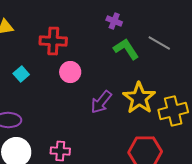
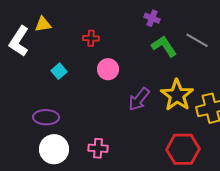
red cross: (53, 41) -> (91, 38), size x0.6

